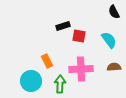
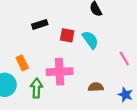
red square: (79, 36) -> (67, 35), moved
brown semicircle: (114, 67) -> (96, 87), moved

